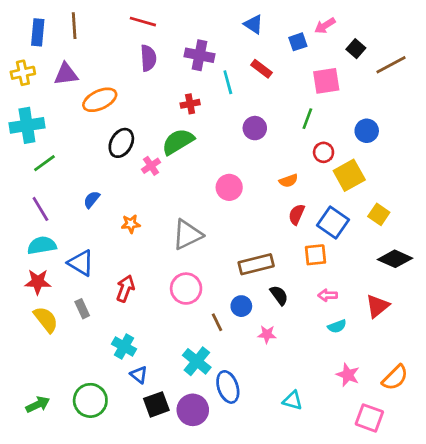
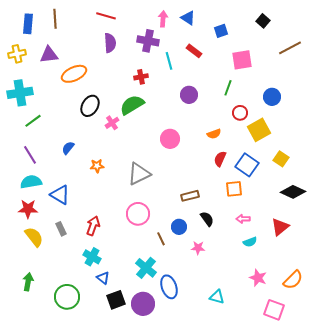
pink arrow: (325, 26) -> (163, 19), moved, turned 126
black square: (356, 49) -> (263, 21), moved
brown rectangle: (256, 264) -> (190, 196), size x0.7
red arrow: (125, 289) -> (93, 226), moved
green arrow: (38, 404) -> (28, 282), moved, turned -54

